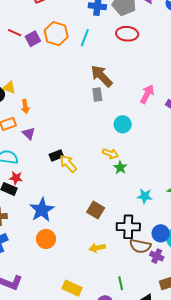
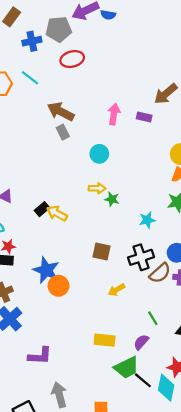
cyan line: (85, 38) -> (30, 78), turned -54
orange circle: (46, 239) -> (59, 286), moved
brown semicircle: (140, 246) -> (160, 273), turned -35

